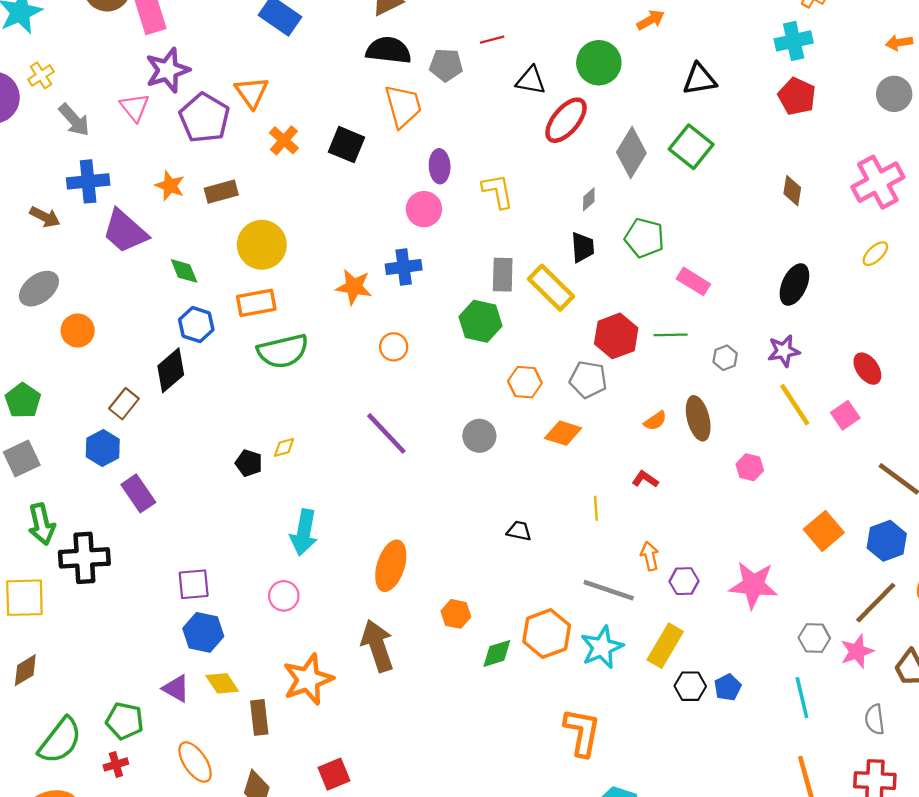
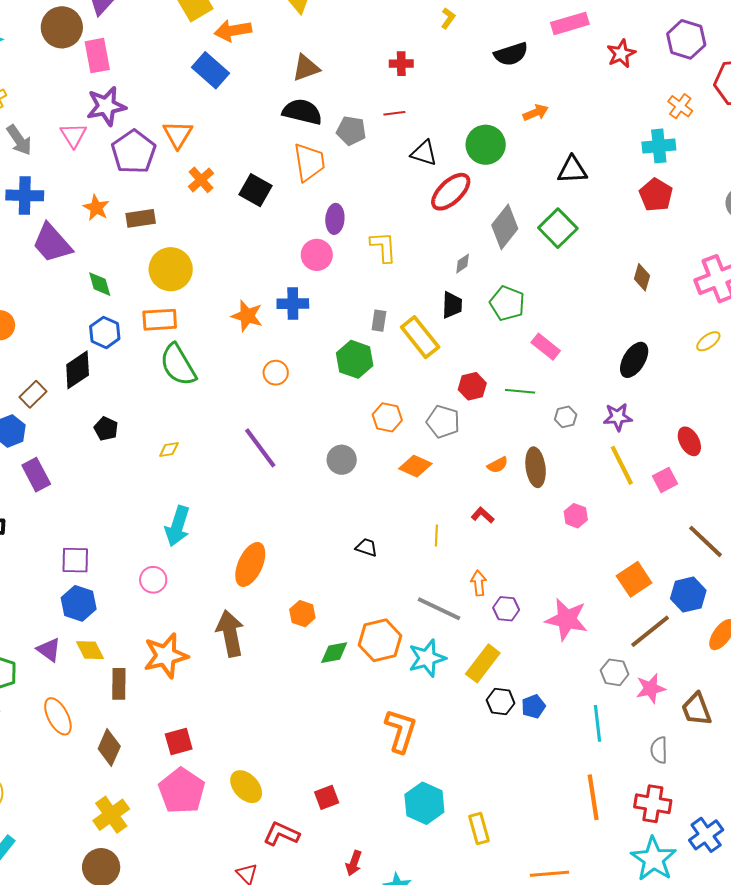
gray rectangle: (503, 275) -> (379, 321), size x0.7
red hexagon: (616, 336) -> (472, 386), size x0.7
green semicircle: (283, 351) -> (178, 365), turned 66
black pentagon: (249, 463) -> (106, 429), moved
brown line: (876, 603) -> (650, 631), moved

